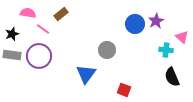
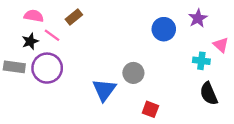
purple star: (156, 21) -> (198, 18), moved
black star: (12, 34) -> (30, 41), moved
gray circle: (107, 50) -> (133, 73), moved

